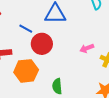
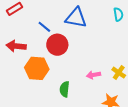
pink arrow: (87, 48) -> (93, 75), moved

